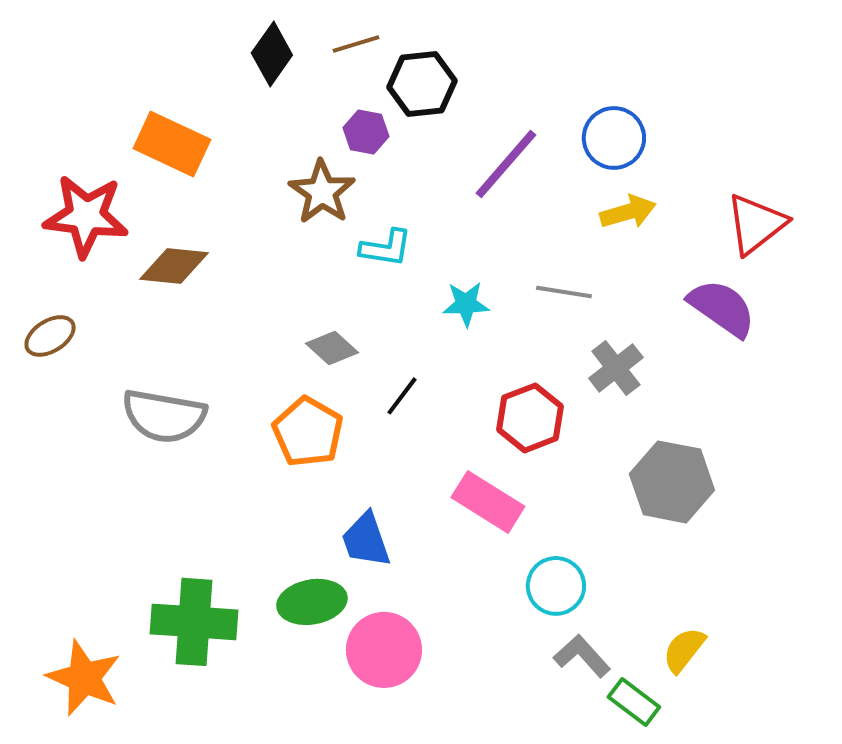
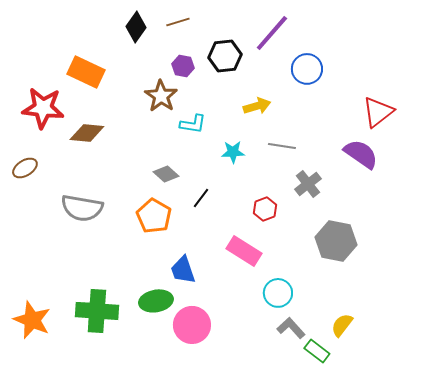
black hexagon: (422, 84) -> (225, 56), moved
purple line: (506, 164) -> (272, 33), moved
yellow arrow: (628, 212) -> (257, 106), moved
red hexagon: (530, 418) -> (265, 209), size x0.7
orange star: (84, 678) -> (32, 320), moved

